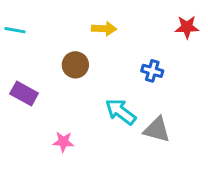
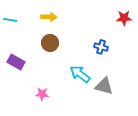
yellow arrow: (104, 29) -> (49, 17), moved

